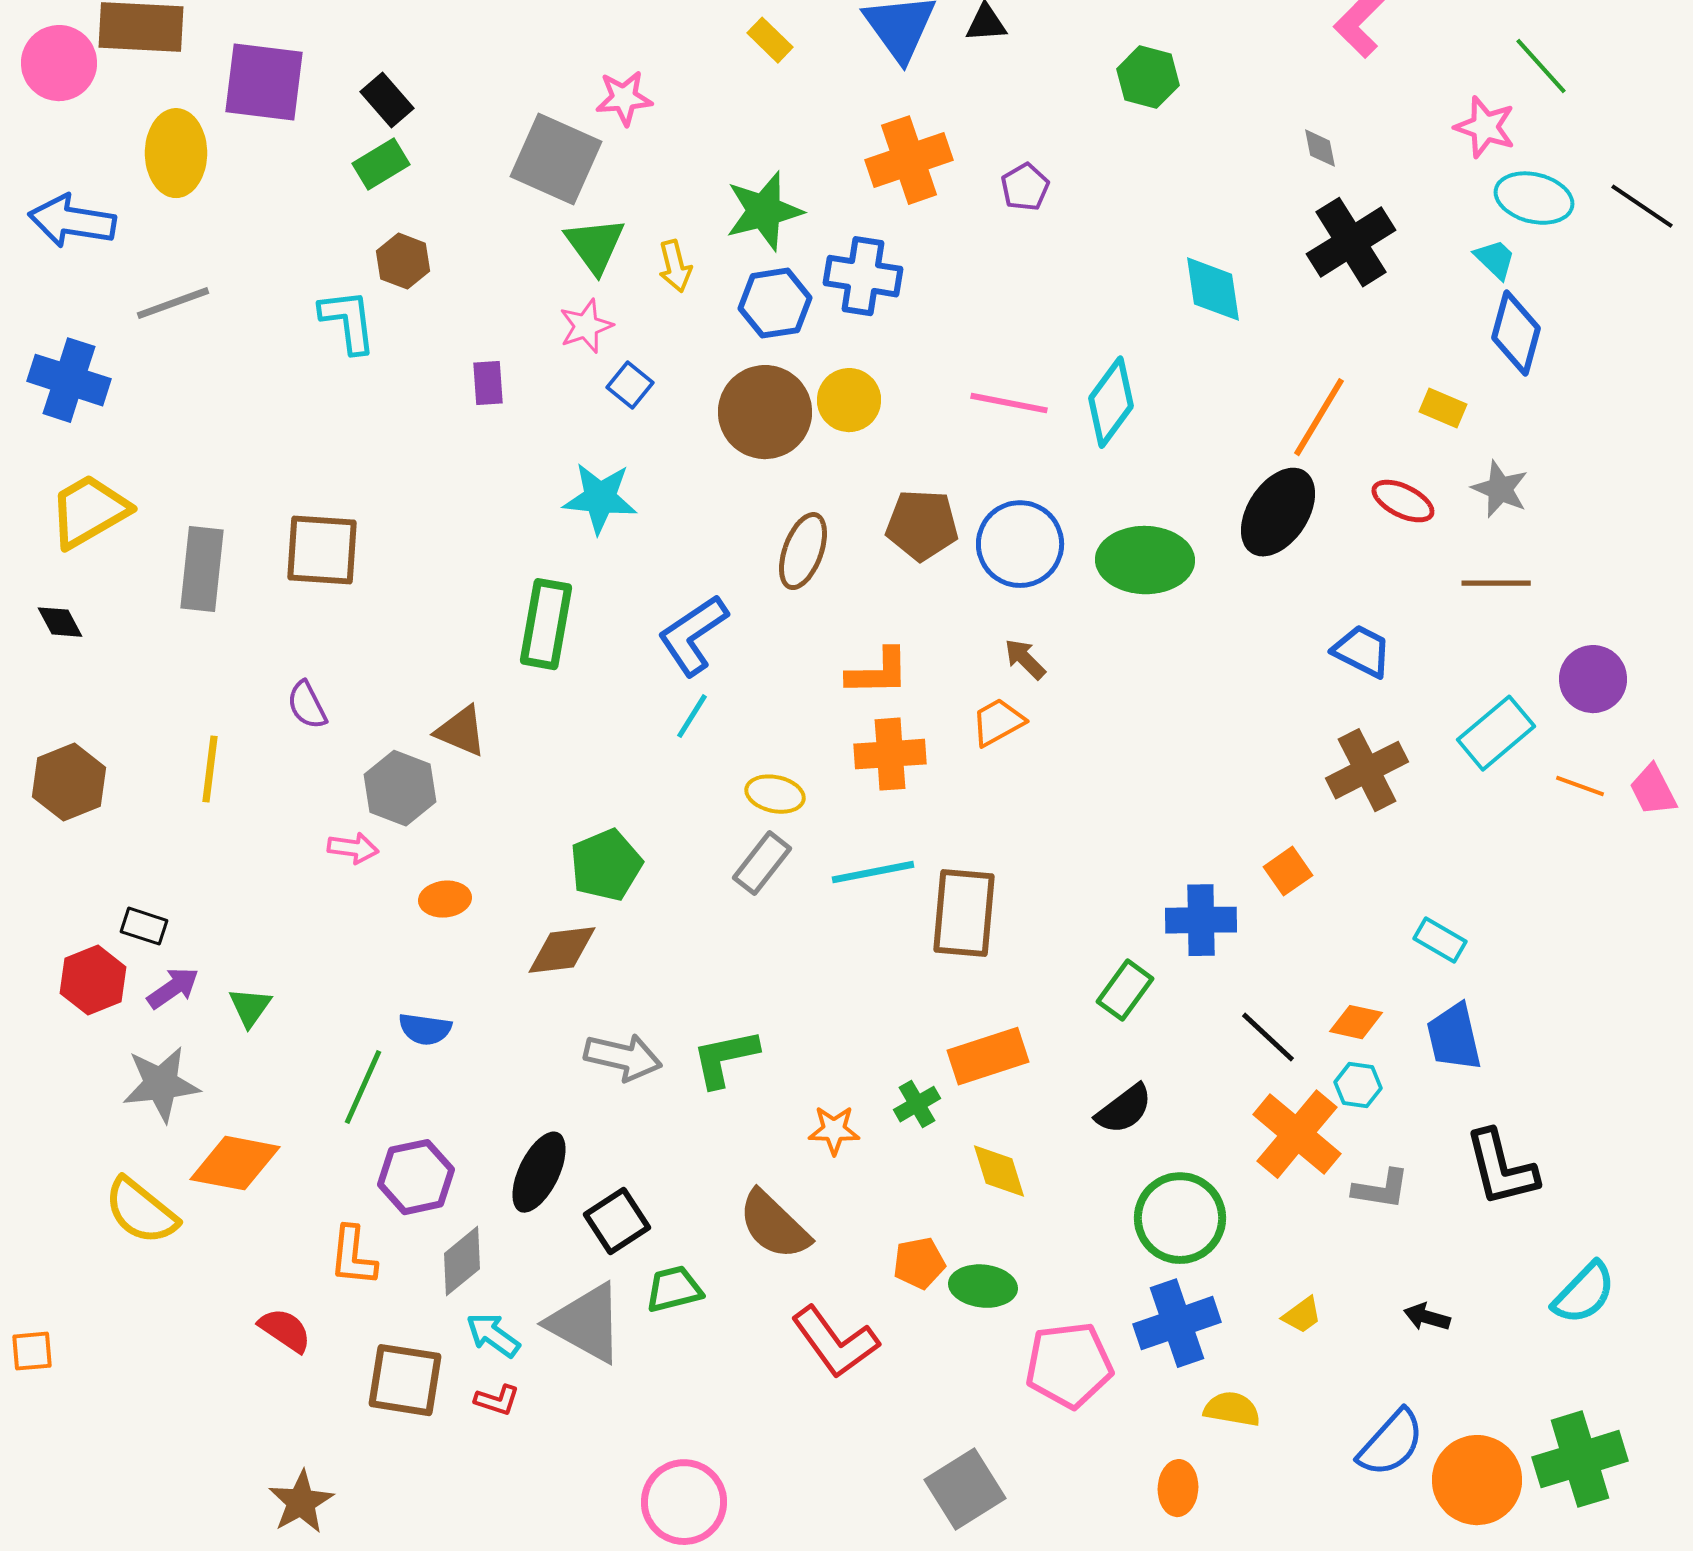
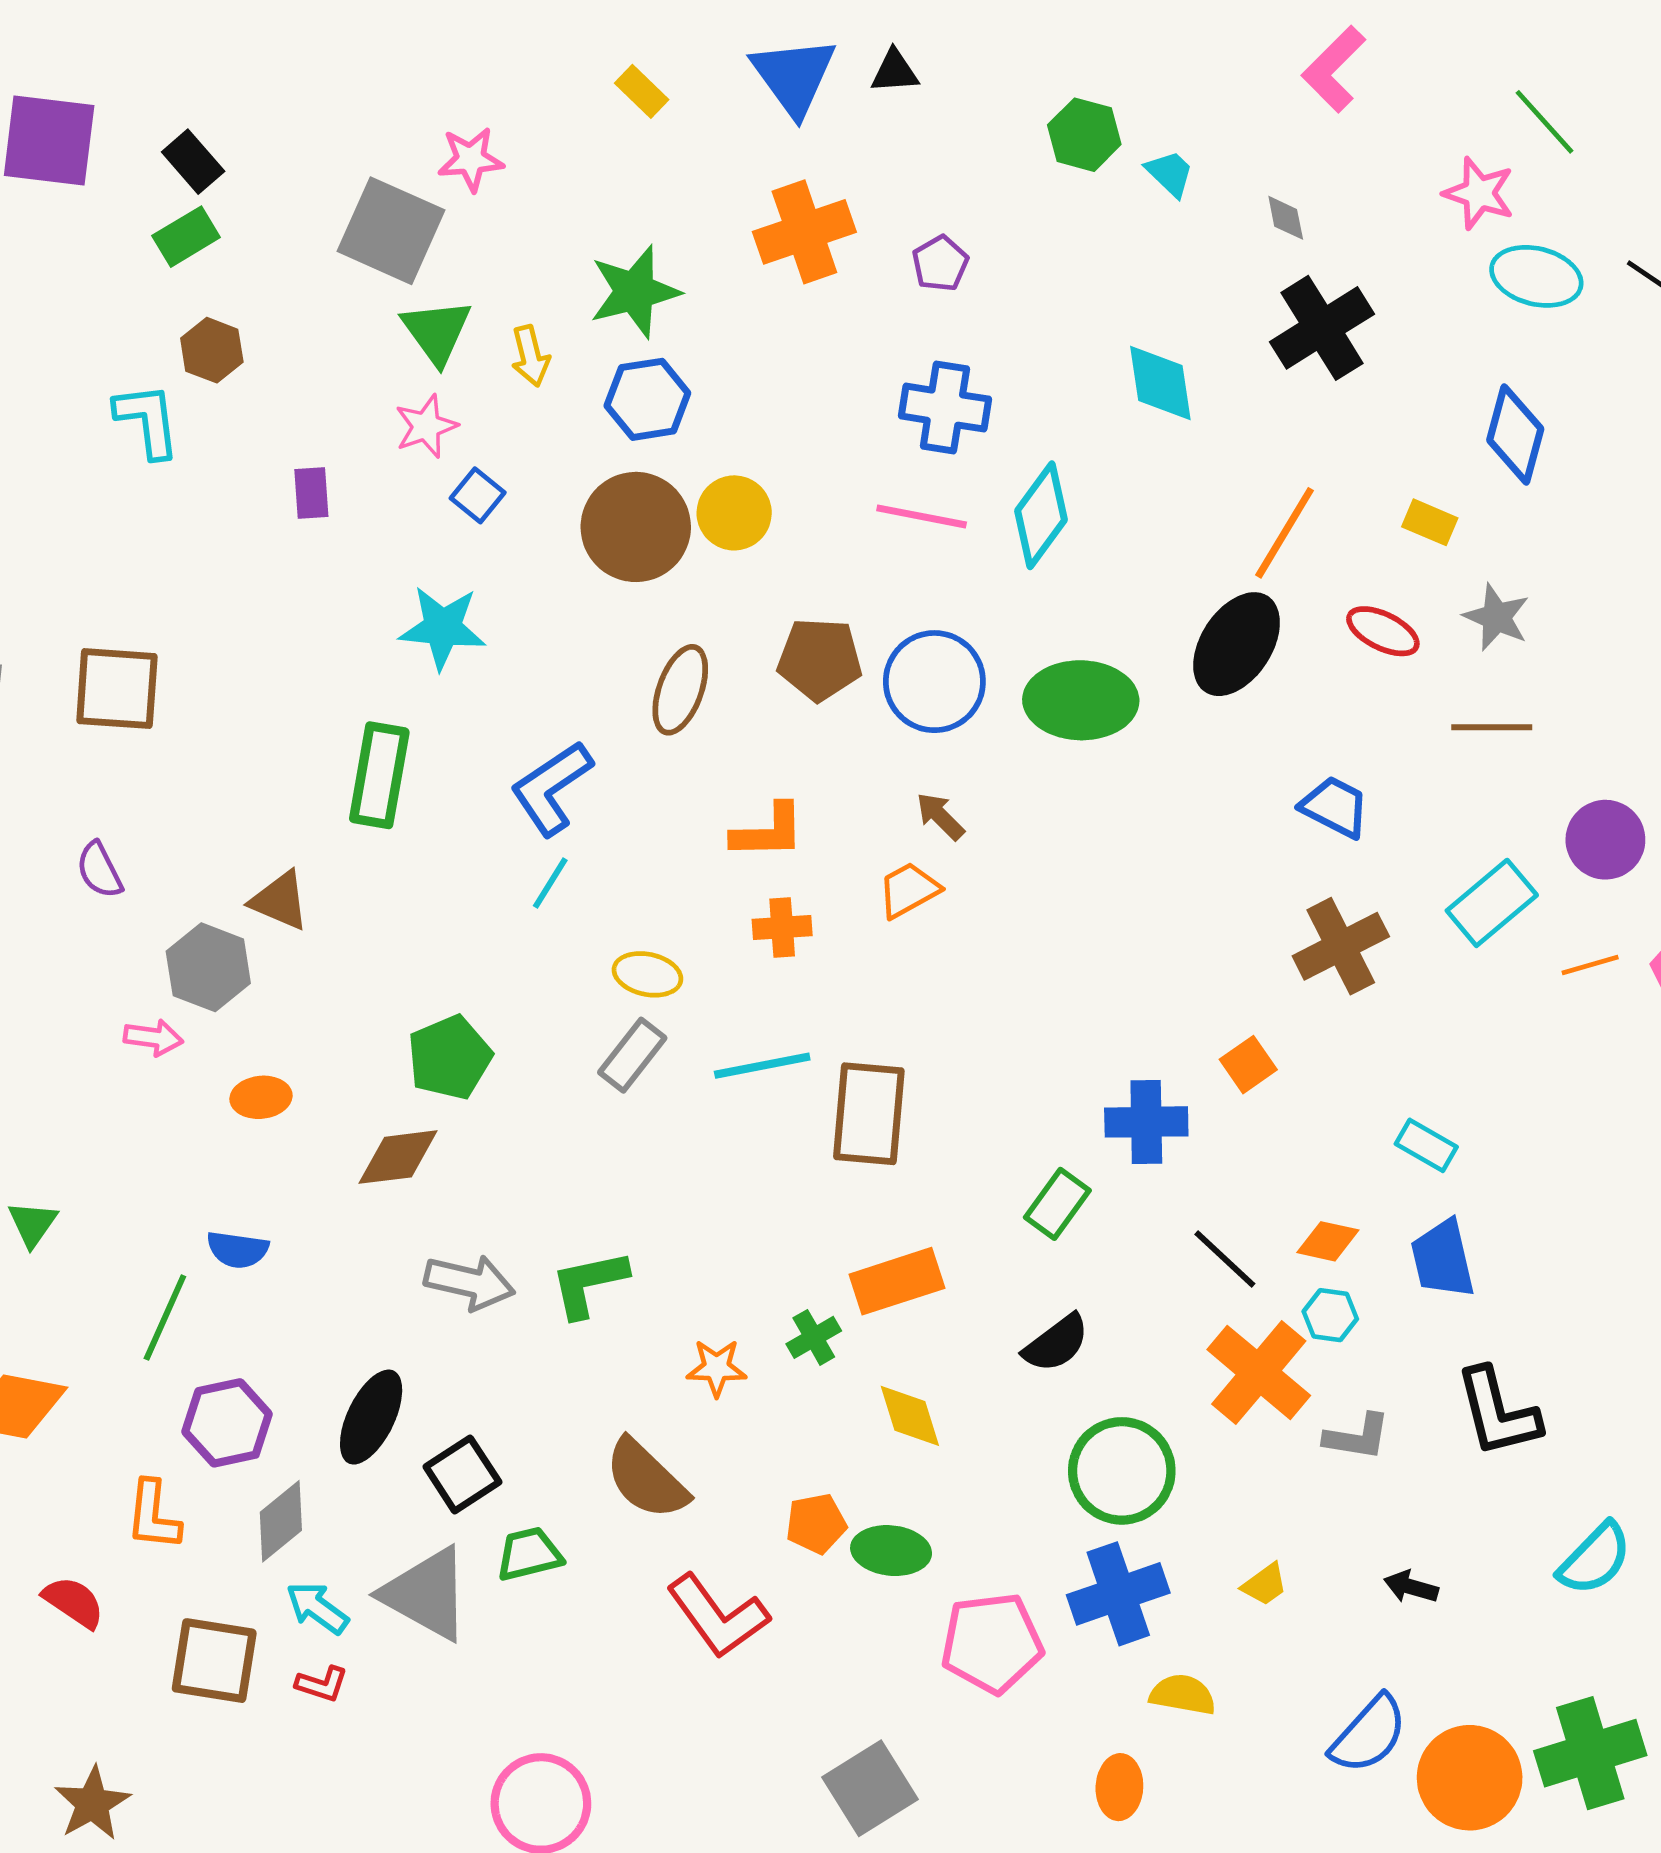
cyan trapezoid: (1495, 259) -> (1170, 173), moved
blue cross: (863, 276) -> (945, 408), moved
orange cross: (890, 754) -> (782, 928), size x0.7
orange line: (1580, 786) -> (1590, 965), turned -36

